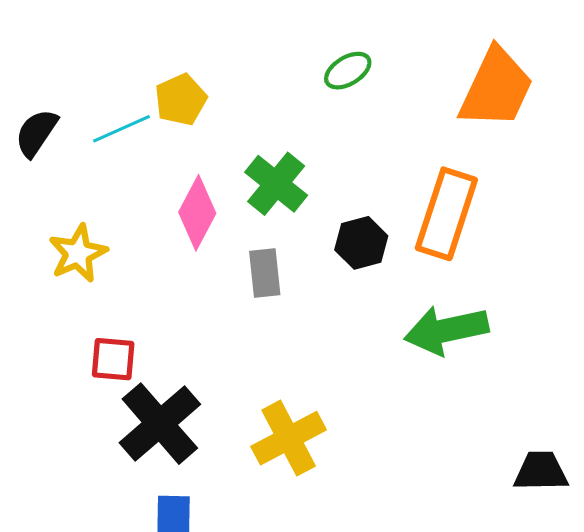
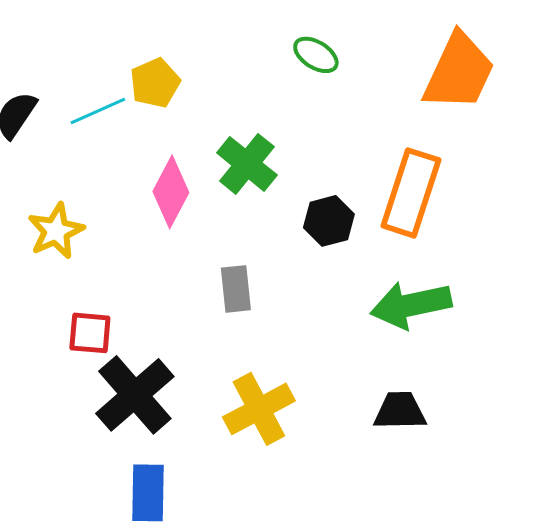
green ellipse: (348, 71) -> (316, 55), turned 63
gray rectangle: (265, 273) -> (236, 289), moved
black trapezoid: (541, 471) -> (400, 411), moved

